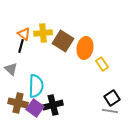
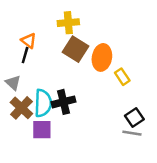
yellow cross: (43, 33) -> (68, 23), moved
brown cross: (18, 103) -> (21, 108), moved, turned 30
black cross: (53, 105) -> (63, 102), moved
purple square: (35, 108) -> (42, 130), turned -36

